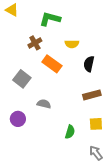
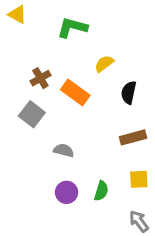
brown cross: (35, 43) -> (40, 78), moved
yellow semicircle: (72, 44) -> (104, 64), turned 144
purple circle: (18, 119) -> (67, 192), moved

